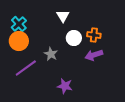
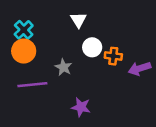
orange cross: (94, 35) -> (113, 56), moved
purple arrow: (94, 55) -> (139, 68), moved
purple line: (26, 68) -> (32, 85), turned 30

